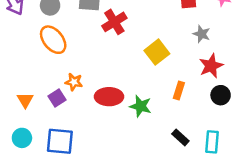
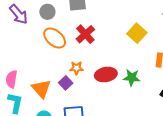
red cross: (114, 22) -> (85, 34), moved
orange triangle: (25, 100) -> (41, 89), size x1.5

